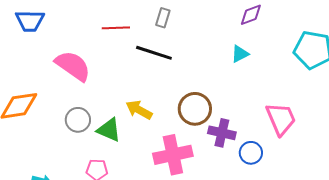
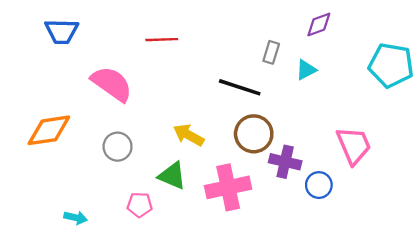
gray rectangle: (163, 18) -> (271, 52), moved
black line: (154, 53) -> (240, 87), moved
green triangle: (109, 130) -> (172, 176), moved

